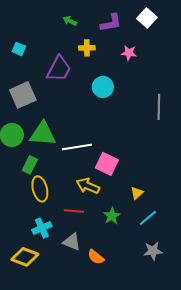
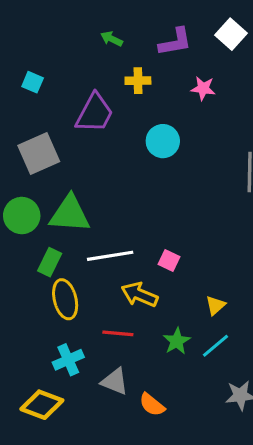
white line: (77, 147) -> (110, 256), moved
pink square: (107, 164) -> (169, 260), size x0.6
cyan line: (148, 218) -> (216, 346), moved

